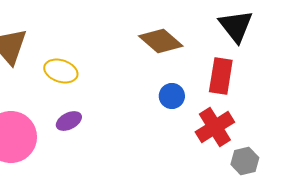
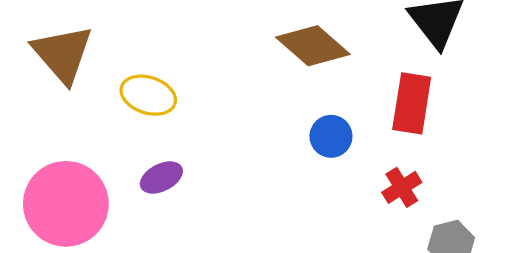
red cross: (215, 127) -> (402, 187), size x0.6

